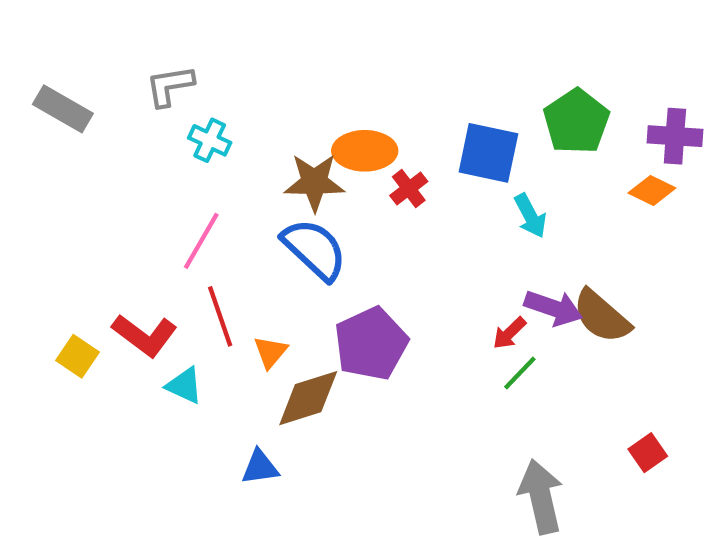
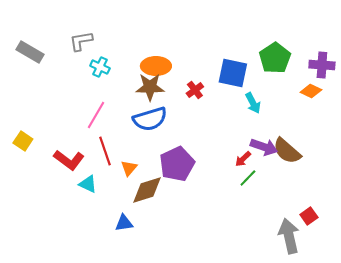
orange ellipse: (365, 151) -> (156, 66), moved
blue semicircle: (314, 249) -> (150, 119), turned 120
yellow square: (78, 356) -> (23, 141), moved
gray arrow: (541, 497) -> (289, 236), moved

